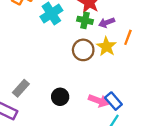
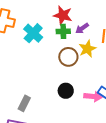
yellow star: (106, 47) -> (87, 49), turned 30
black circle: (60, 97) -> (66, 91), moved

